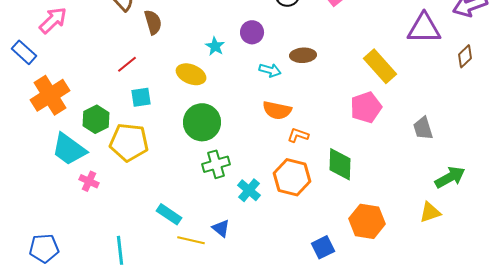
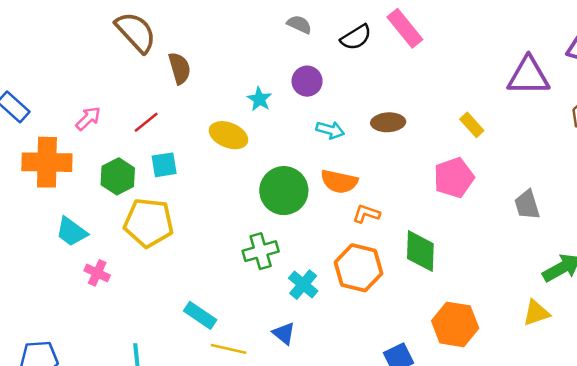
pink arrow: (53, 20) -> (88, 118), moved, size x0.7
brown ellipse: (303, 55) -> (388, 122), moved
yellow rectangle: (380, 66) -> (472, 125), size x0.6
orange cross: (50, 95) -> (47, 162), turned 33
green hexagon: (96, 119) -> (118, 176), moved
green circle: (202, 122) -> (284, 191), moved
cyan trapezoid: (69, 149) -> (71, 232), size x0.7
blue triangle: (221, 228) -> (284, 333), moved

